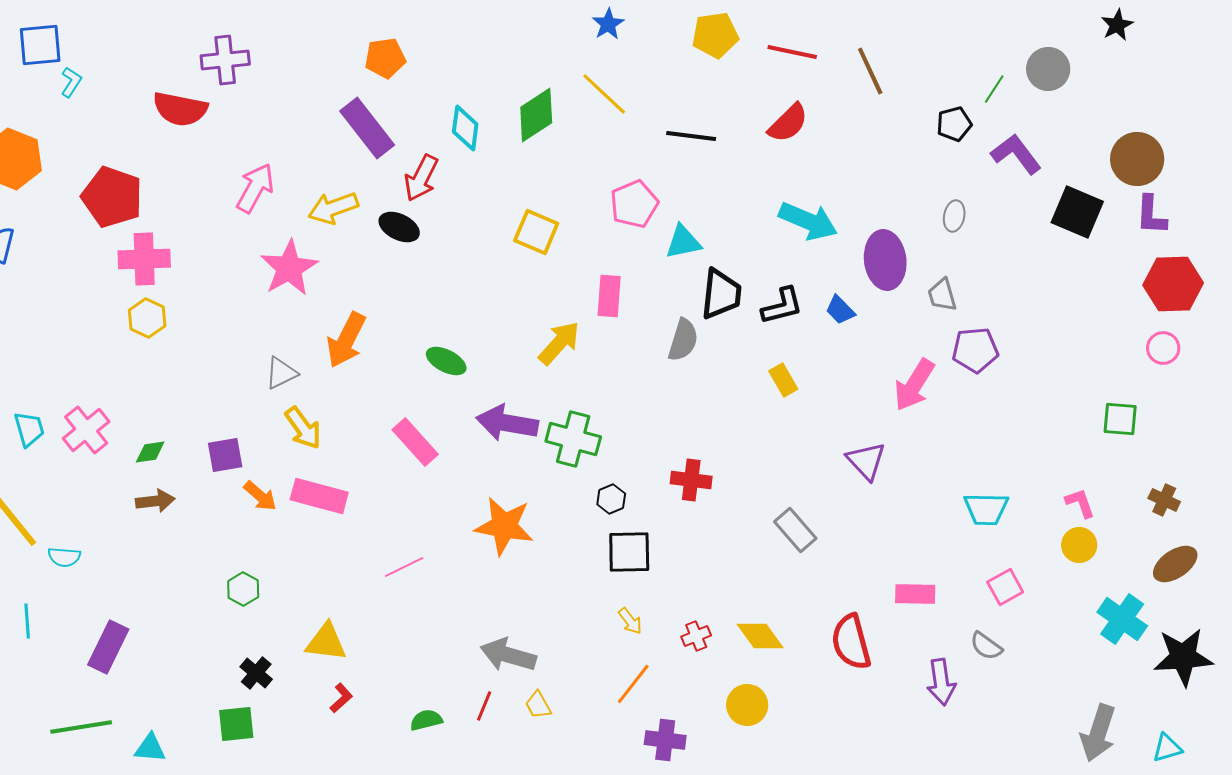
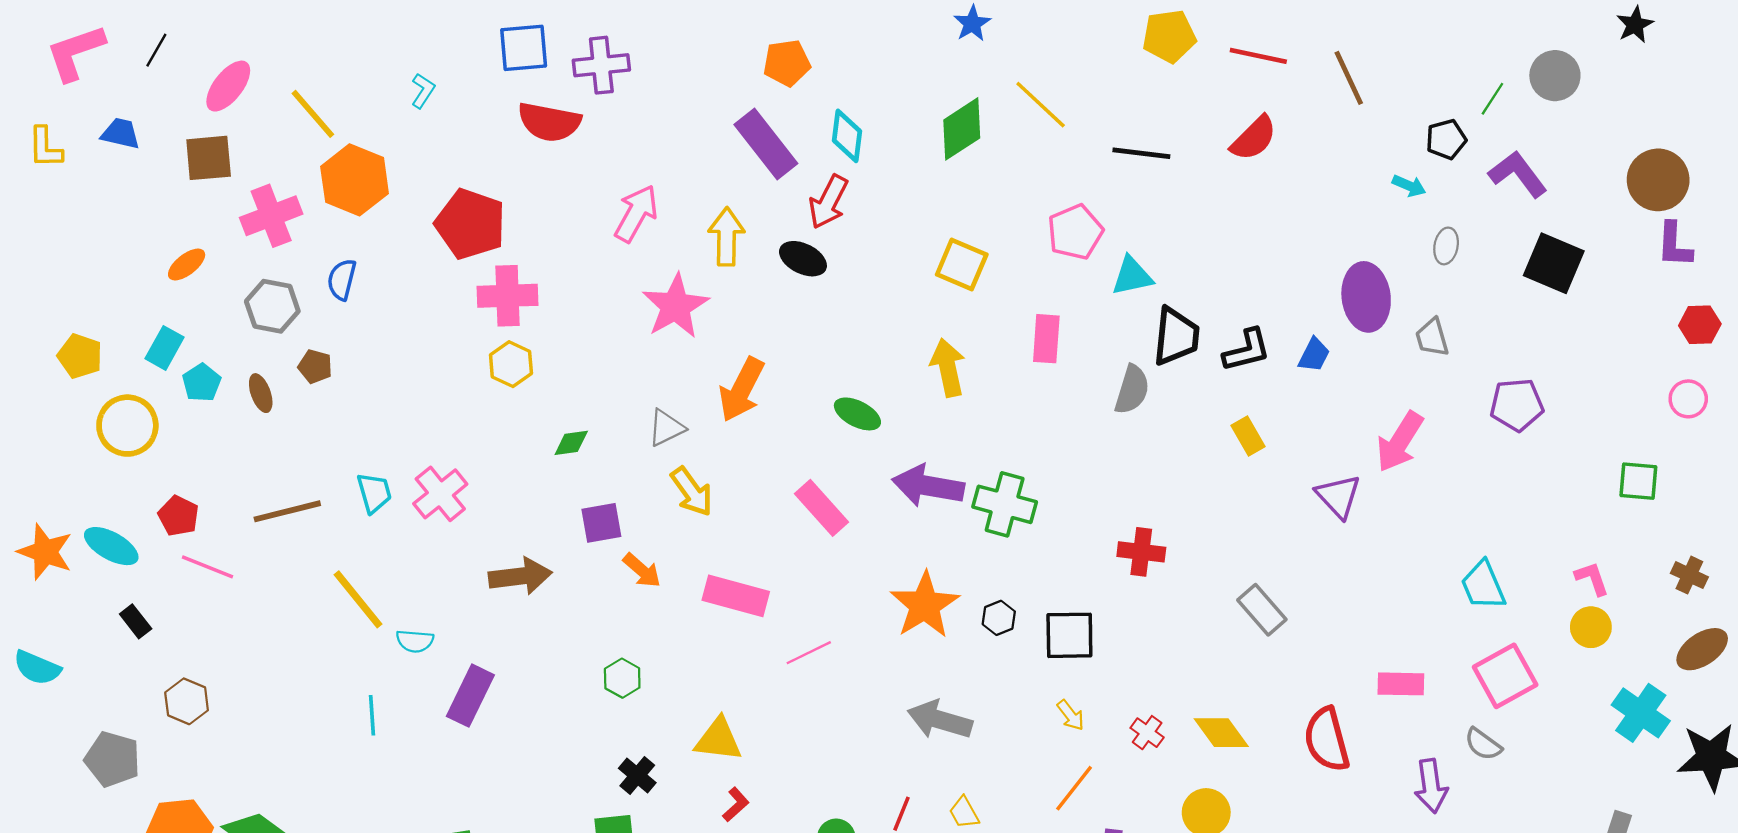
blue star: (608, 24) -> (972, 23), moved
blue square: (40, 45) -> (524, 48), moved
cyan diamond: (465, 128) -> (847, 136), moved
yellow arrow: (333, 208) -> (727, 237), turned 111
black square: (1077, 212) -> (1554, 263), moved
cyan arrow: (808, 221) -> (1409, 186), moved, size x0.5
red hexagon: (1173, 284) -> (1700, 325), size x0.6
blue trapezoid: (840, 310) -> (1314, 355), turned -108
yellow arrow: (559, 343) -> (948, 368), moved, turned -54
purple pentagon: (975, 350) -> (1517, 405), moved
green diamond: (150, 452) -> (571, 443), moved
purple triangle: (866, 461) -> (1338, 496), moved
pink rectangle: (319, 496) -> (736, 596), moved
black hexagon: (611, 499) -> (999, 618), moved
brown arrow: (155, 501) -> (520, 576), size x1.4
cyan trapezoid: (986, 509) -> (1483, 585), turned 66
orange star: (504, 526) -> (925, 605), turned 30
pink square: (1005, 587) -> (1505, 676), size x1.5
red cross: (696, 636) -> (1147, 733), turned -32
purple rectangle: (108, 647) -> (470, 696), moved
gray arrow: (508, 655) -> (940, 720), moved

